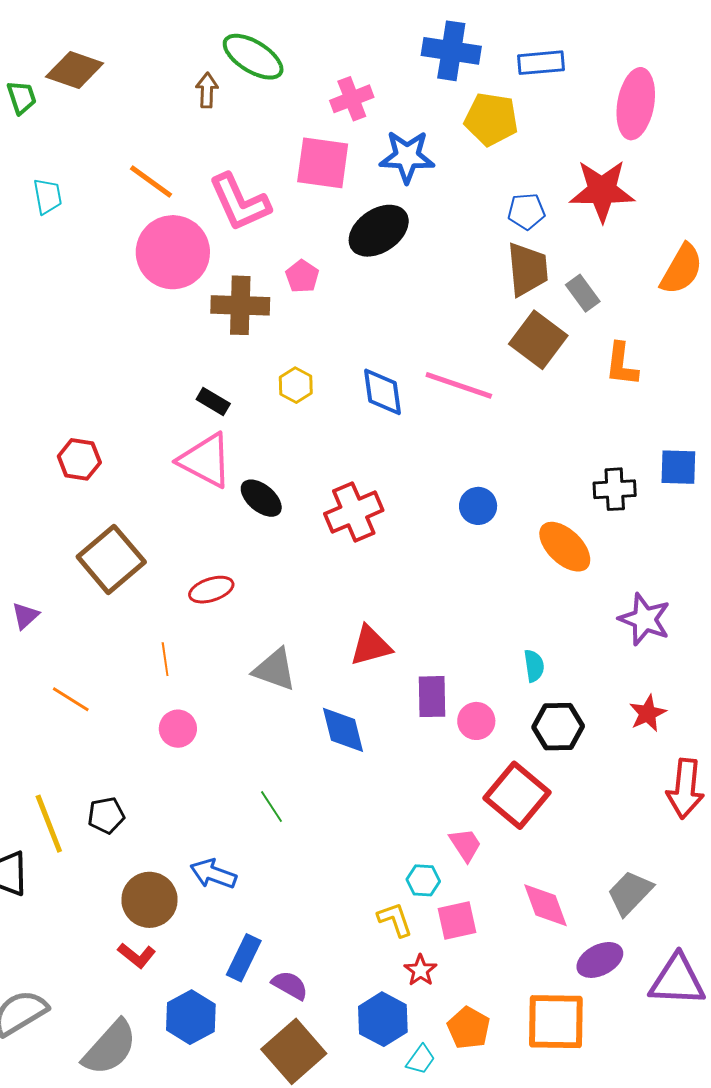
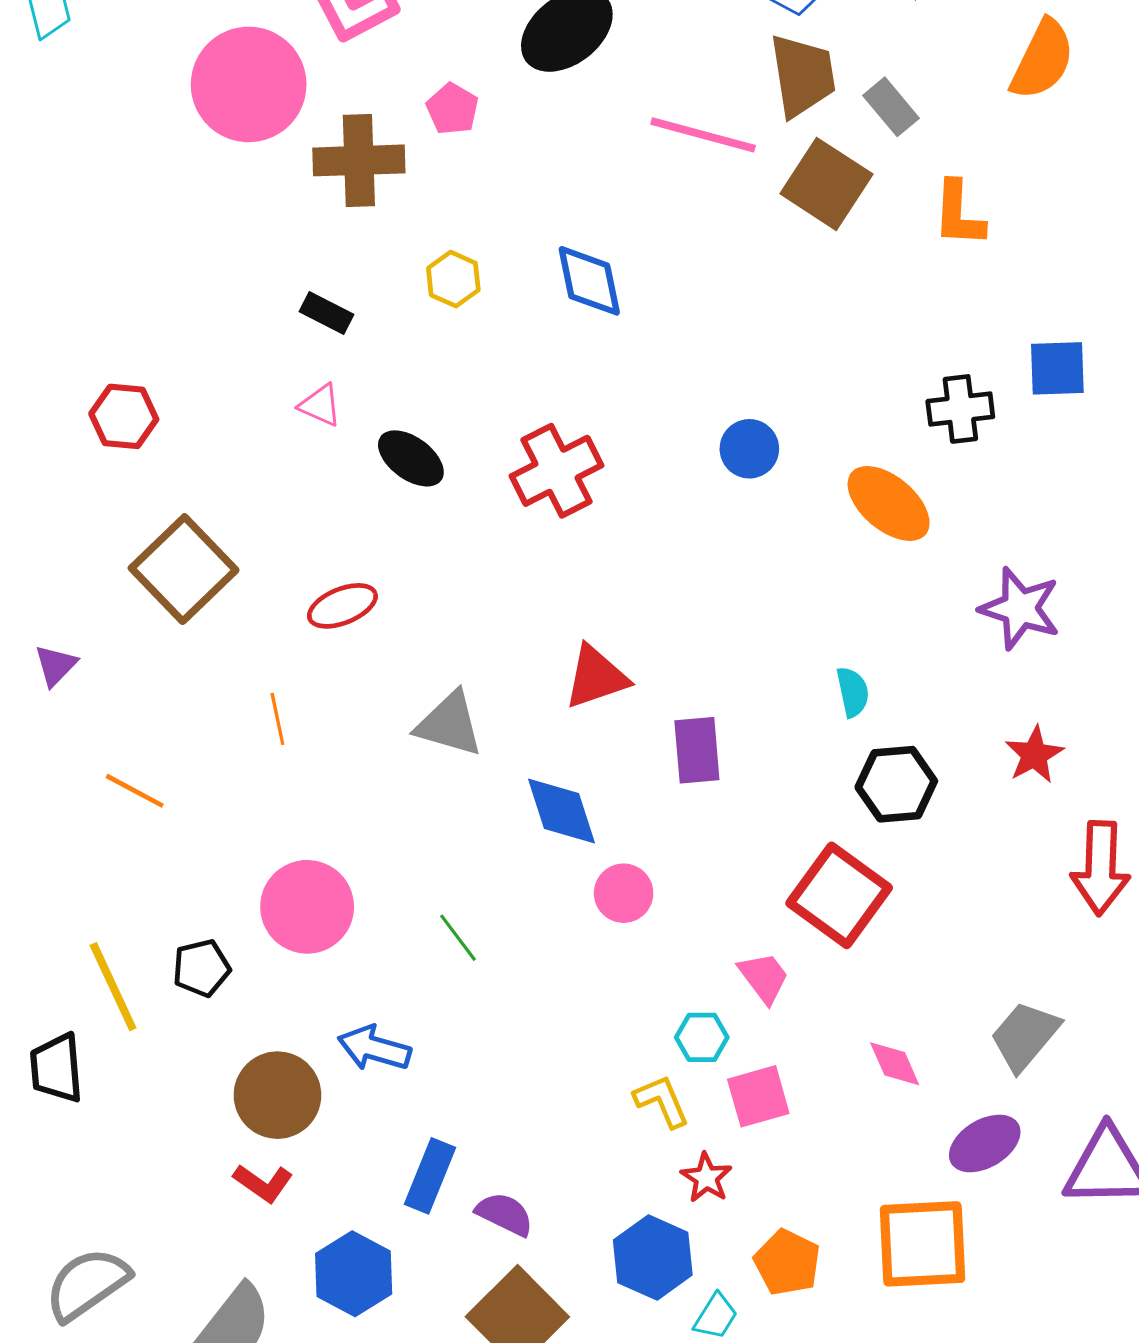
pink line: (459, 385) -> (703, 135), moved
pink triangle: (205, 460) -> (320, 405), size x0.5
pink circle: (476, 721) -> (624, 893), moved
pink circle: (178, 729) -> (307, 907), moved, size x1.6
pink diamond: (546, 905) -> (895, 1064), size x0.7

